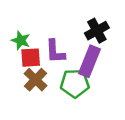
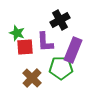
black cross: (97, 31) -> (60, 20), moved
brown cross: (36, 80) -> (32, 78), moved

